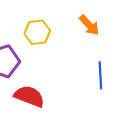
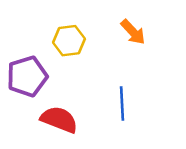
blue line: (100, 75) -> (122, 103), moved

